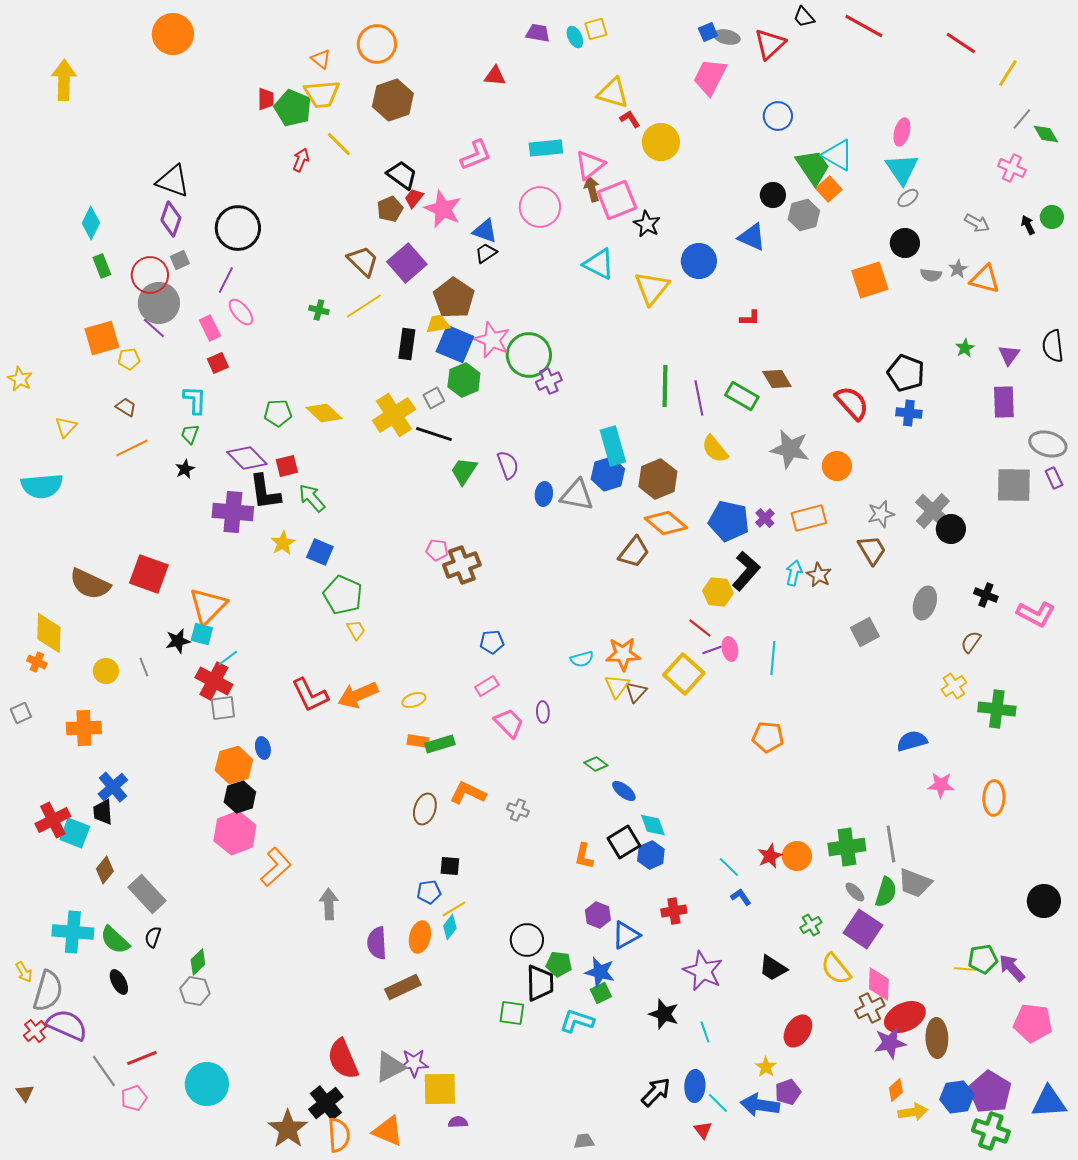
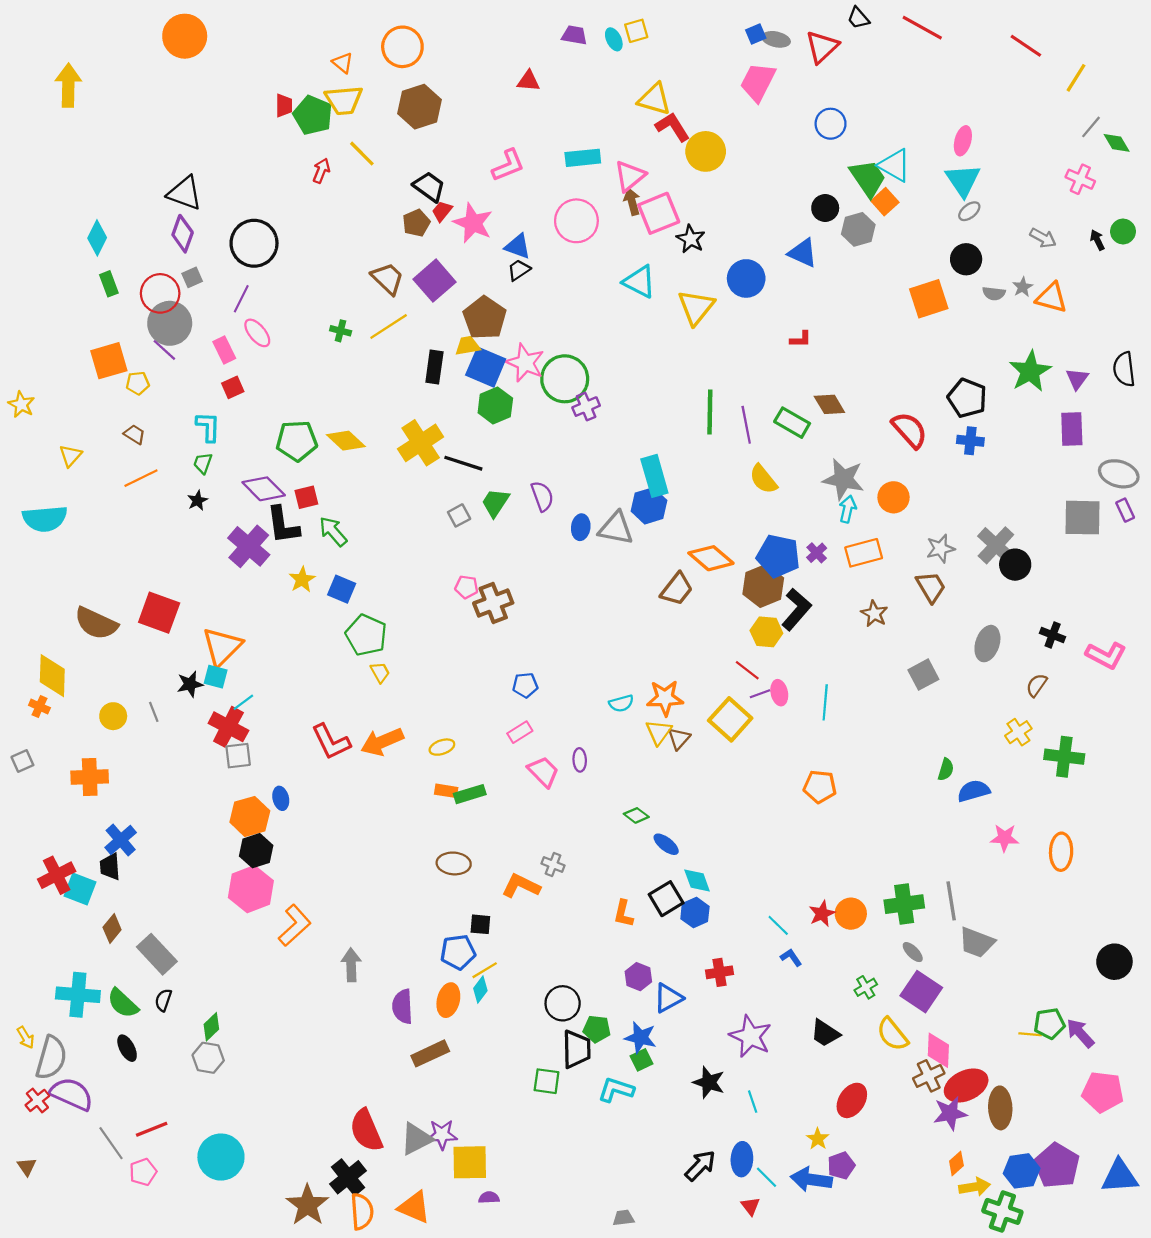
red L-shape: (630, 119) -> (673, 127), size x1.6
green star: (965, 348) -> (1030, 371), size x2.0
gray square: (434, 398) -> (459, 515), moved
green pentagon: (278, 413) -> (297, 441), size x1.4
brown hexagon: (658, 479) -> (763, 586), moved
purple cross: (233, 512) -> (249, 546), turned 36
cyan arrow: (794, 573) -> (848, 509), moved
orange L-shape: (468, 793) -> (521, 886), moved
brown ellipse: (425, 809) -> (454, 863), turned 76
blue pentagon: (429, 892) -> (458, 952), size x1.4
green semicircle: (886, 892) -> (946, 770), moved, size x0.7
green cross: (991, 1131) -> (1002, 1211), moved

